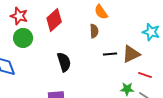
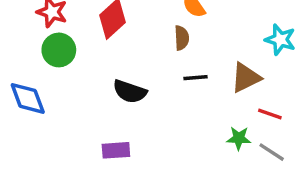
black line: (110, 54) -> (195, 78), moved
black semicircle: (64, 62) -> (130, 92), turned 126

